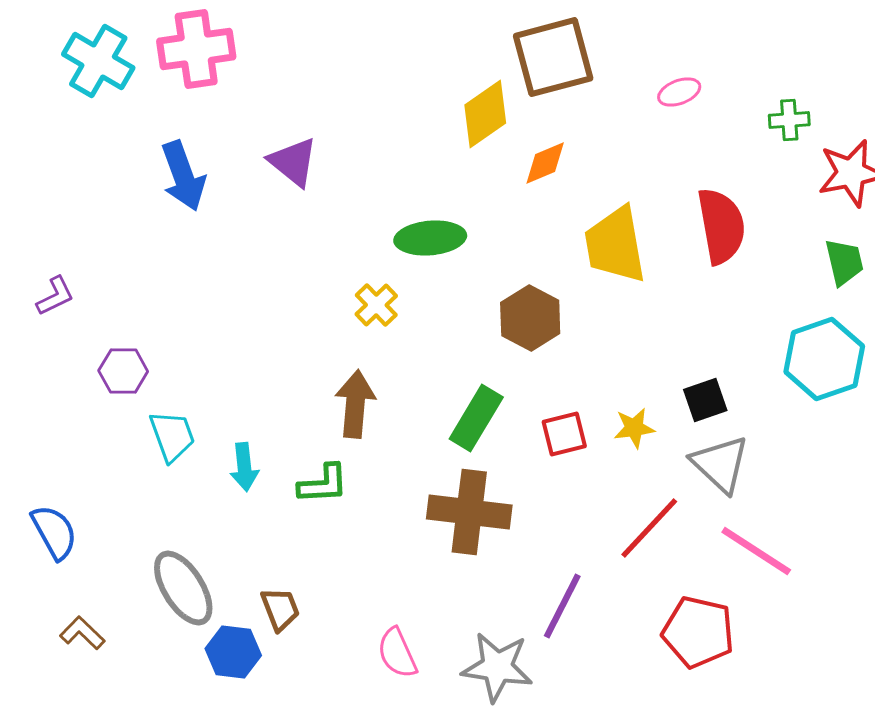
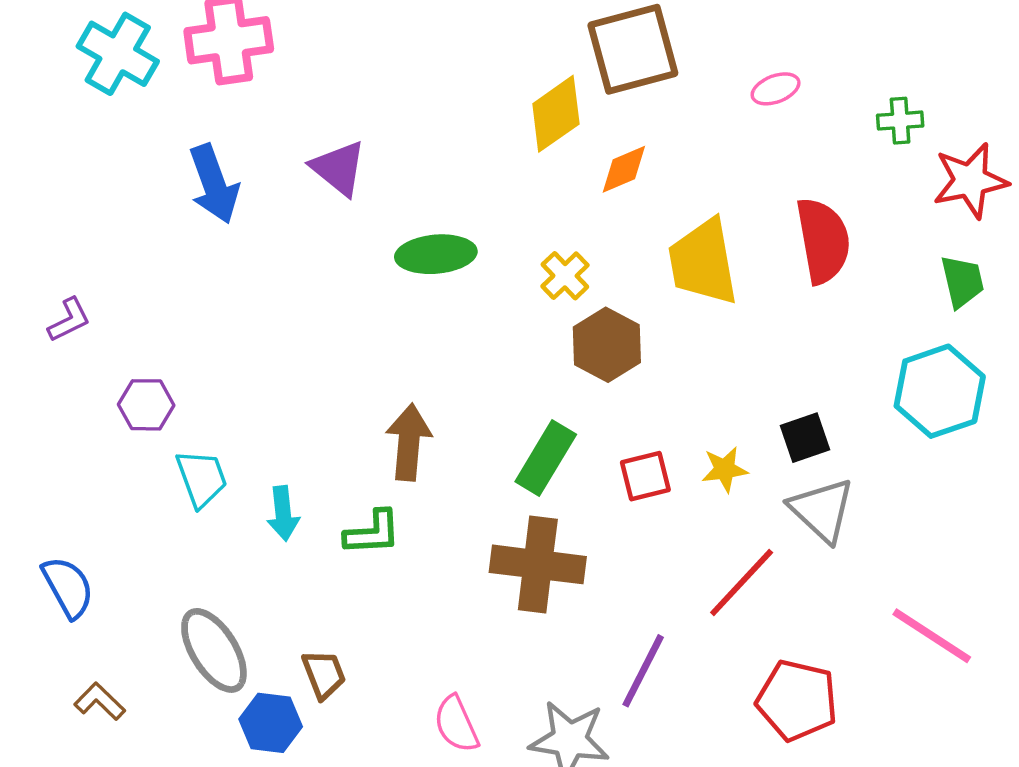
green ellipse: (430, 238) -> (436, 254), moved
yellow cross: (376, 305) -> (565, 276), moved
pink line: (756, 551) -> (932, 636), moved

